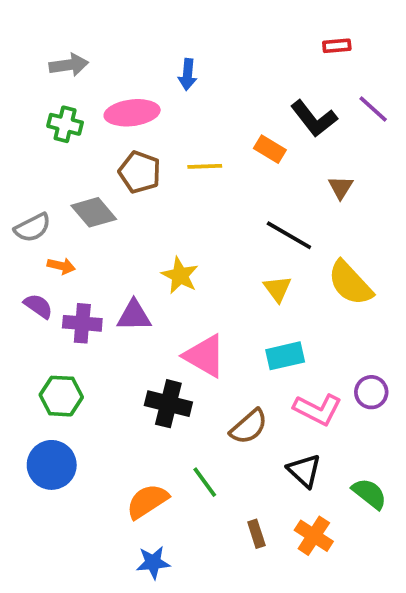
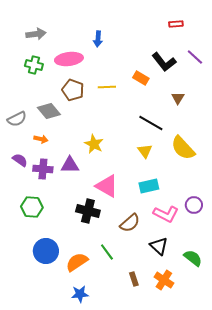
orange arrow: (61, 266) -> (41, 139), moved
blue circle: (52, 465) -> (46, 251), moved

